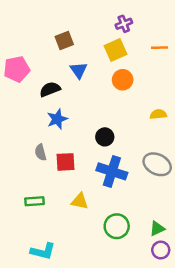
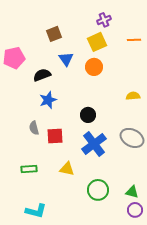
orange circle: (123, 80) -> (94, 67), moved
blue cross: (112, 171) -> (94, 144), turned 35
green triangle: (157, 229) -> (132, 192), turned 40

